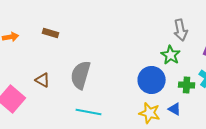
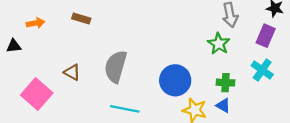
blue circle: (152, 80) -> (175, 80), moved
green cross: (187, 85) -> (226, 83), moved

